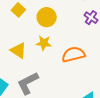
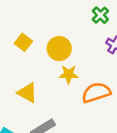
yellow star: (44, 43) -> (69, 74), moved

